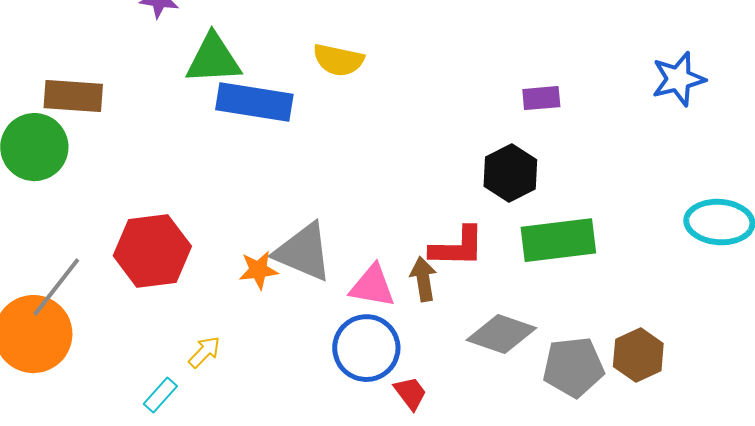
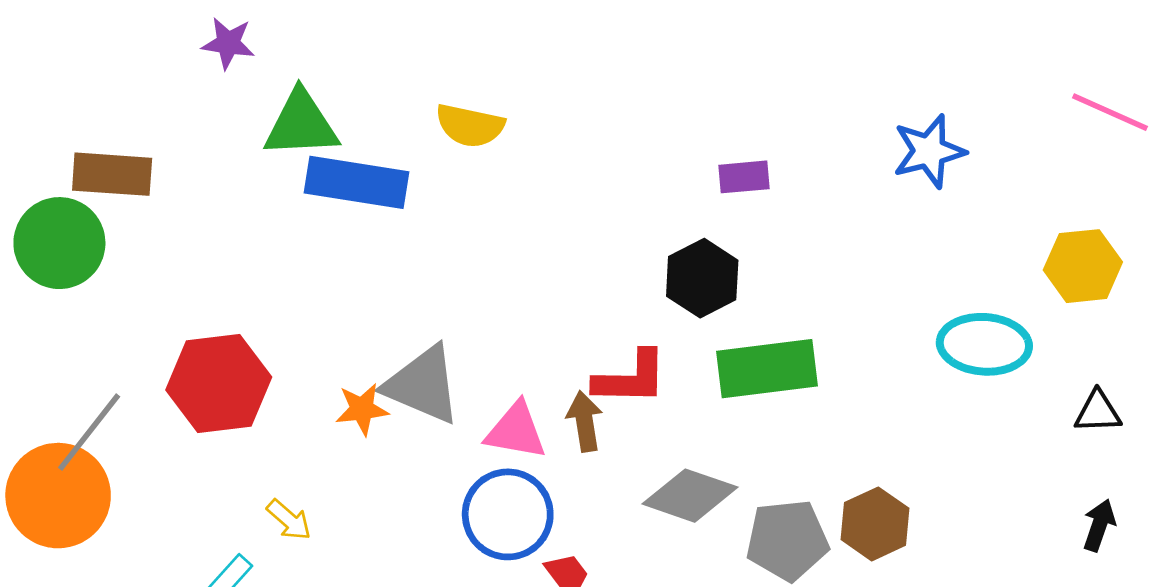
yellow arrow: (204, 352) -> (289, 520), turned 87

